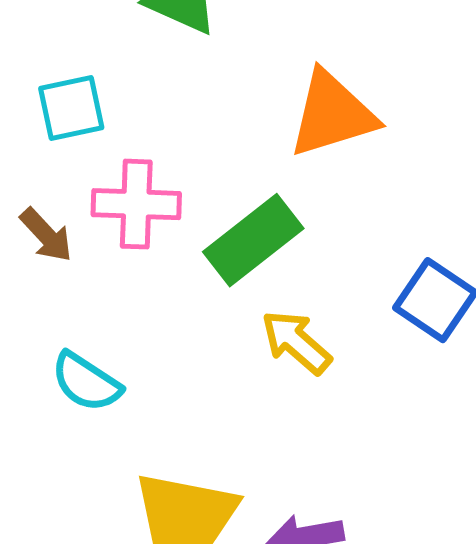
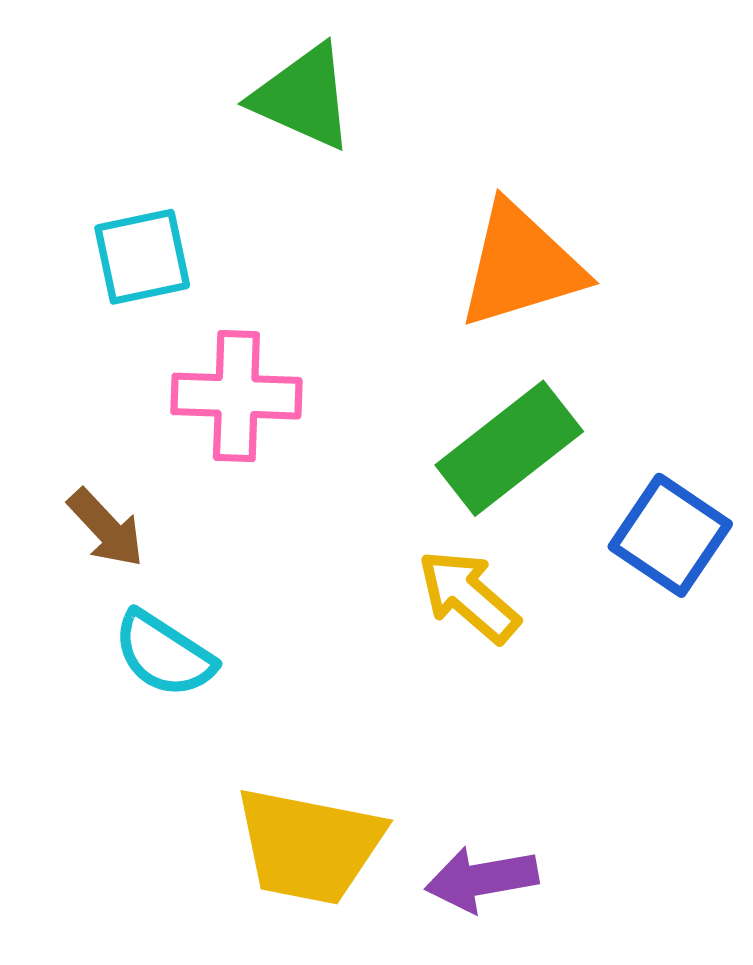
brown arrow: (46, 235) -> (106, 528), moved
green rectangle: (253, 240) -> (509, 448), moved

